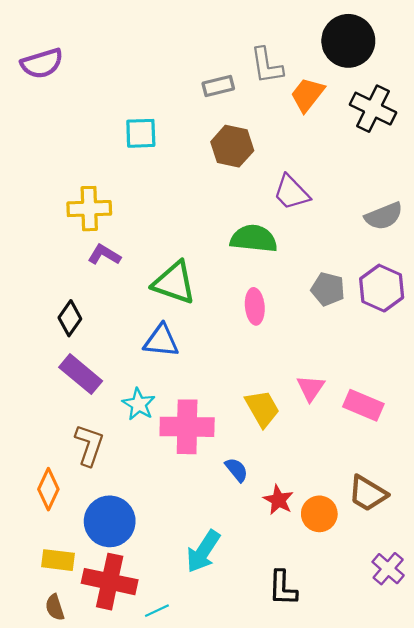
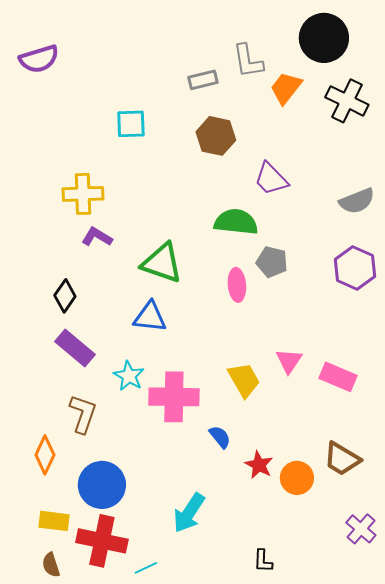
gray pentagon: (328, 289) -> (272, 262), moved
black L-shape: (283, 588) -> (263, 561), moved, size x0.7

